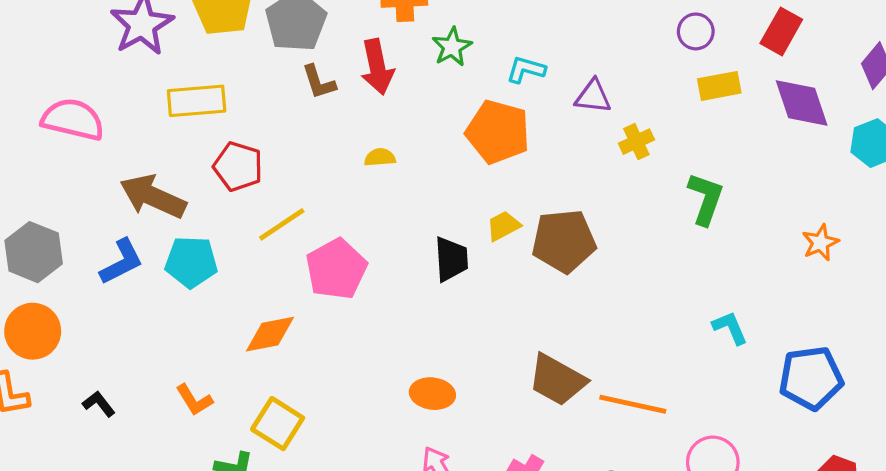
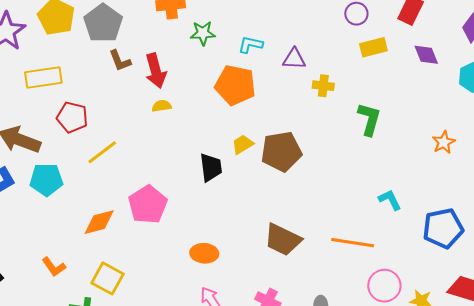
green star: (452, 47) -> (203, 33), turned 30
red arrow: (377, 67) -> (156, 71), moved
purple diamond: (802, 103) -> (426, 55), size x0.7
yellow cross: (636, 142) -> (323, 86), turned 35
pink pentagon: (336, 269) -> (148, 205), moved
orange line: (633, 404) -> (353, 243), moved

